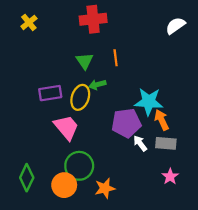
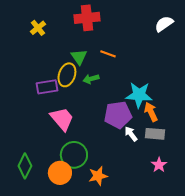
yellow cross: (29, 22) -> (38, 28), moved
orange line: (116, 58) -> (108, 54), turned -63
yellow ellipse: (80, 97) -> (67, 75), moved

